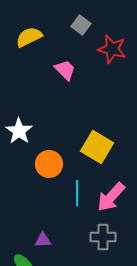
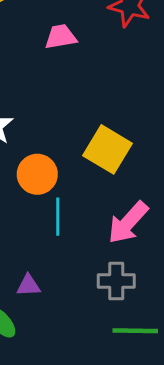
pink trapezoid: (65, 70) -> (61, 37), turned -55
cyan line: (77, 193) -> (58, 217), moved

